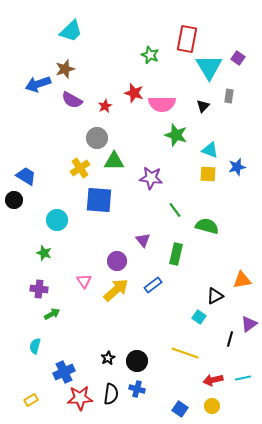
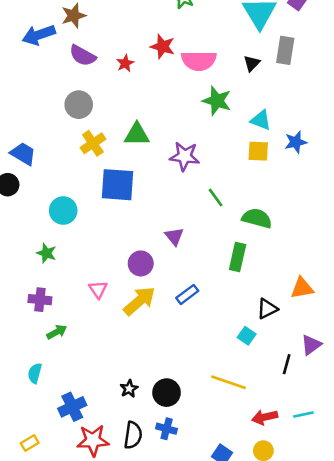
gray rectangle: (229, 96) -> (285, 50), size x1.5
gray circle: (97, 138) -> (79, 105), moved
green rectangle: (176, 254) -> (238, 257), moved

